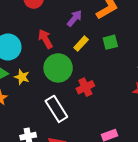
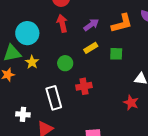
red arrow: (45, 39) -> (62, 23), moved
green circle: (58, 68) -> (65, 63), size x0.6

